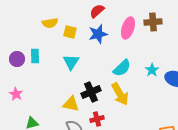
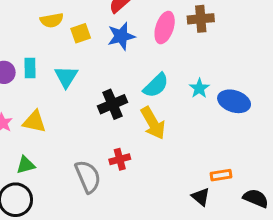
yellow square: (70, 32) -> (81, 33), turned -32
cyan triangle: (71, 62) -> (66, 77), moved
black cross: (91, 92) -> (112, 104), moved
yellow triangle: (71, 104) -> (34, 122), moved

